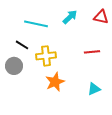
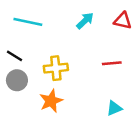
cyan line: (36, 24) -> (28, 22), moved
black line: (22, 45) -> (15, 56), moved
orange star: (55, 82) -> (51, 101), moved

